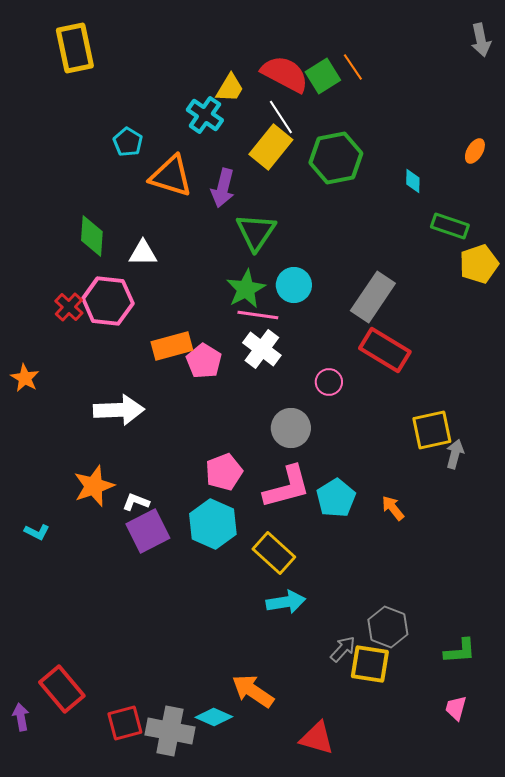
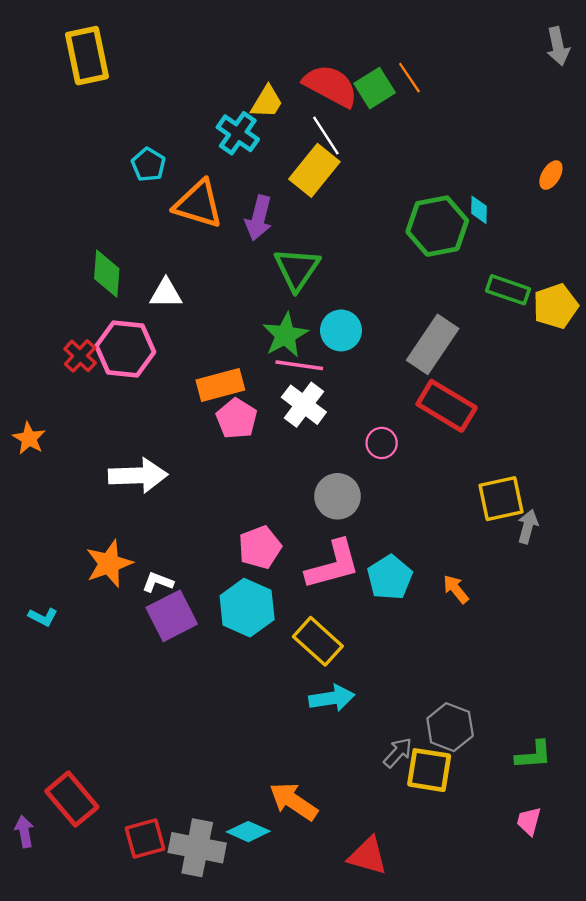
green hexagon: (336, 158) -> (437, 226), moved
green rectangle: (450, 226) -> (508, 290), moved
orange rectangle: (172, 346) -> (220, 385), moved

